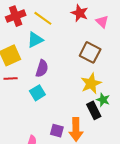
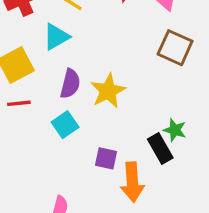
brown square: (90, 52) -> (175, 48), moved
yellow star: (91, 83) -> (108, 91), moved
purple square: (57, 131) -> (106, 158), moved

